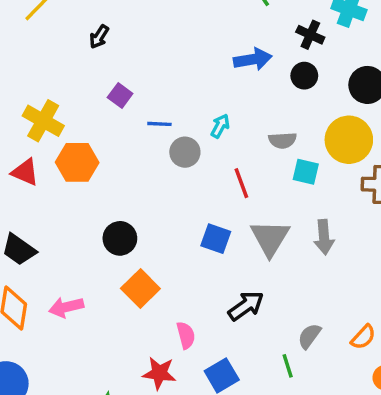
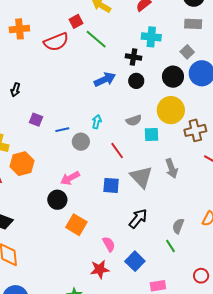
pink arrow: (66, 307) -> (70, 178), moved

